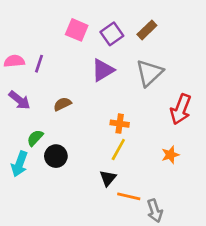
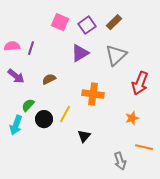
orange cross: (120, 124) -> (93, 94), size x1.5
yellow line: (118, 150) -> (65, 114), moved
orange line: (129, 196) -> (144, 147), moved

